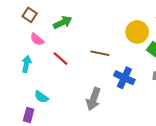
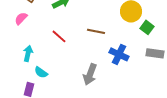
pink semicircle: (37, 39) -> (21, 18), moved, turned 96
cyan arrow: (26, 64) -> (28, 53), moved

